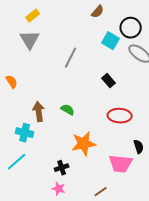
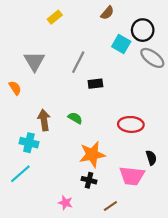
yellow rectangle: (33, 16) -> (55, 17), moved
gray triangle: (30, 40) -> (34, 61), moved
black rectangle: (109, 81) -> (95, 84), moved, turned -56
black cross: (62, 168) -> (89, 180), moved, turned 32

